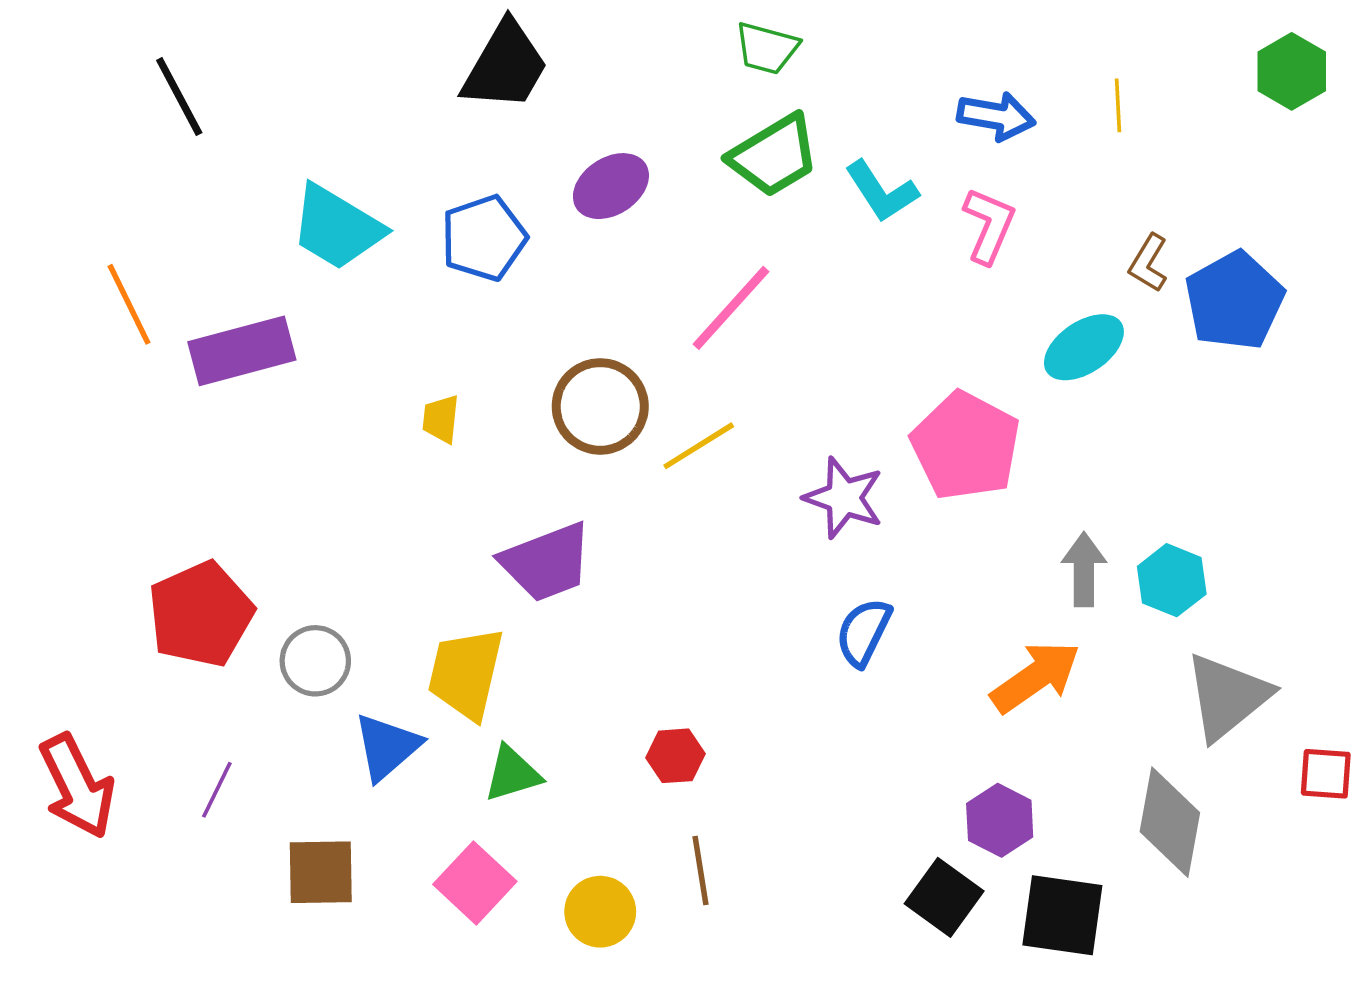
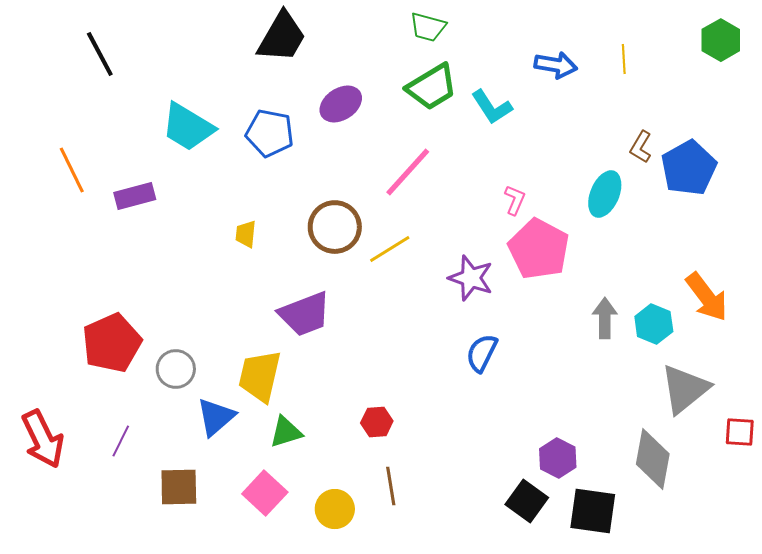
pink L-shape: (989, 225) -> (515, 200), moved, size x0.7
blue pentagon: (484, 238) -> (270, 133), turned 30
cyan ellipse: (1084, 347) -> (605, 194), turned -33
purple rectangle: (242, 351) -> (135, 196), size x0.7
orange arrow: (1036, 677) -> (707, 297), moved, turned 88

